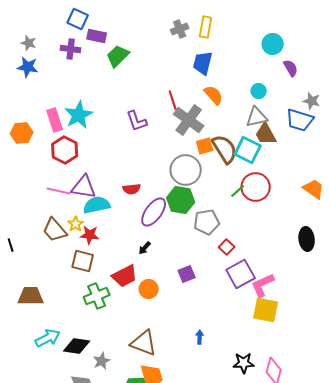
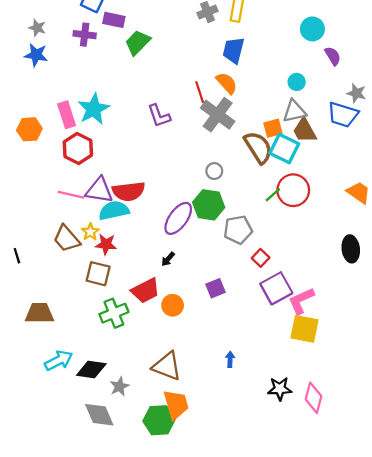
orange semicircle: (214, 95) -> (227, 83), moved
orange square: (205, 146) -> (273, 128), moved
gray circle: (186, 170) -> (214, 171), size x0.5
red semicircle: (132, 189) -> (129, 191), moved, size x1.6

